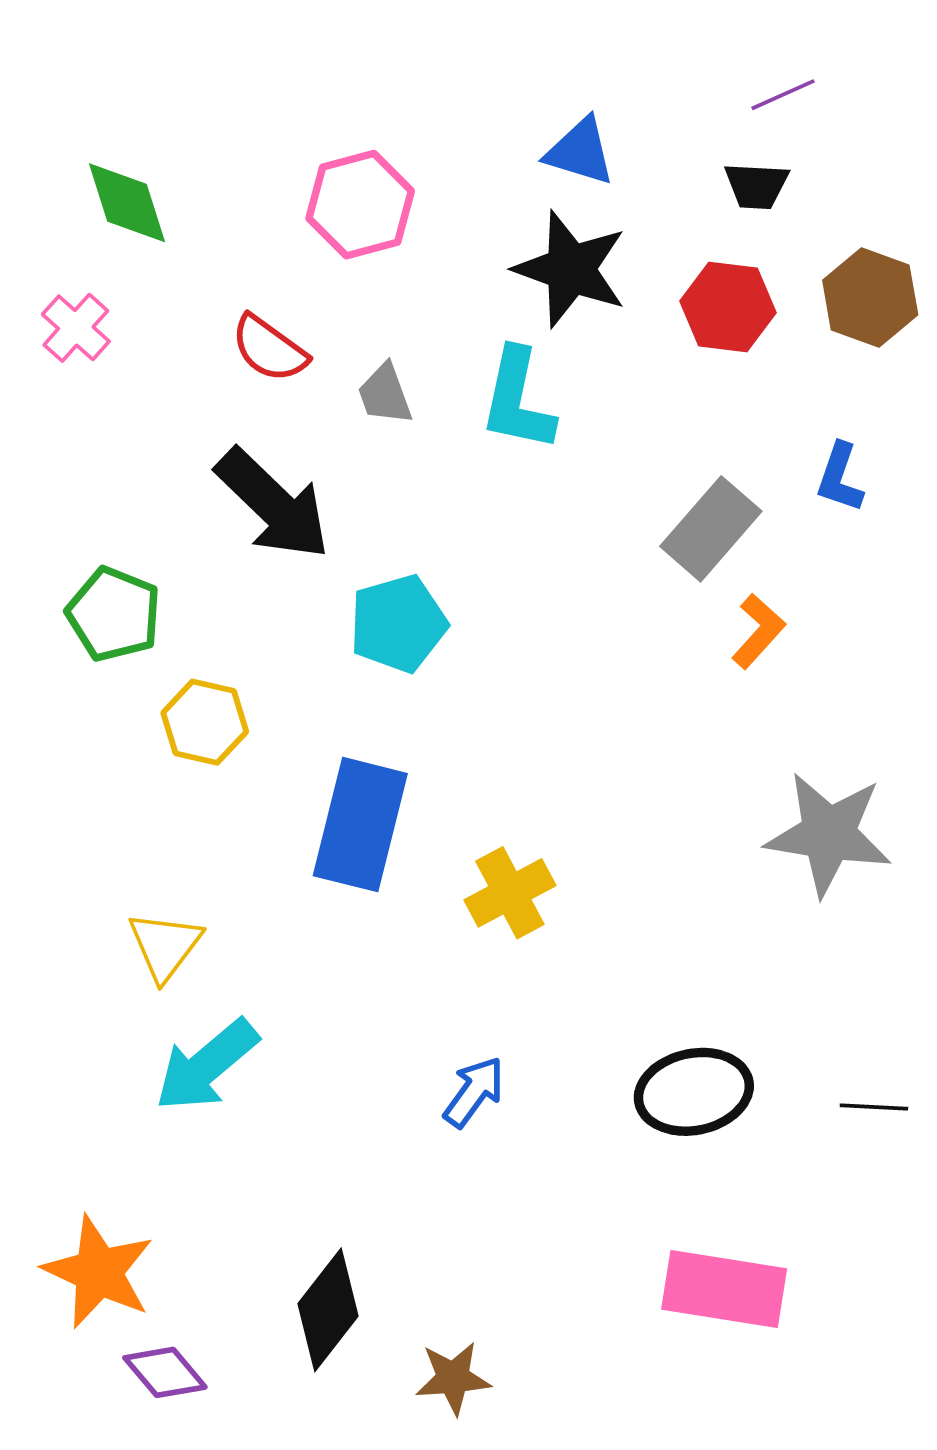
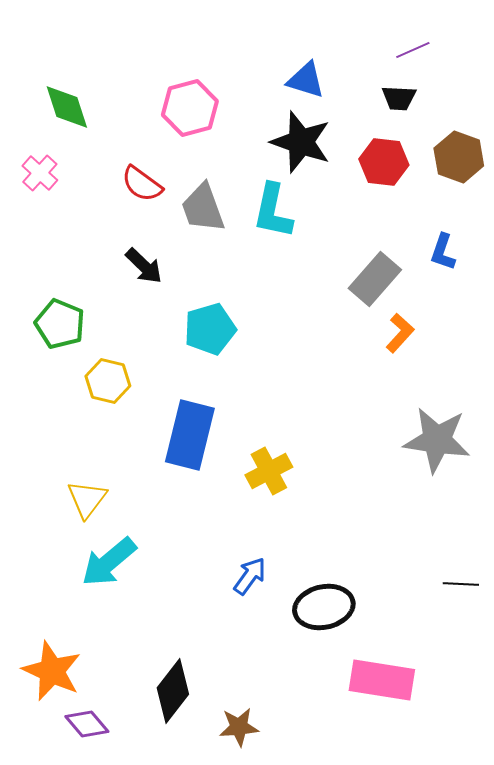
gray trapezoid: (385, 394) -> (203, 208), size x1.5
black arrow: (273, 504) -> (144, 266), size x0.6
black ellipse: (694, 1092) -> (324, 607), moved

